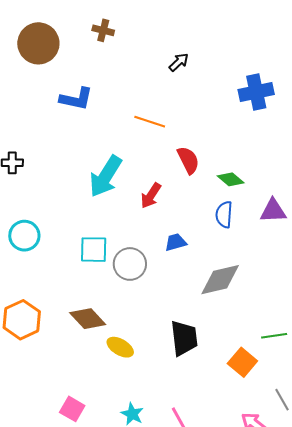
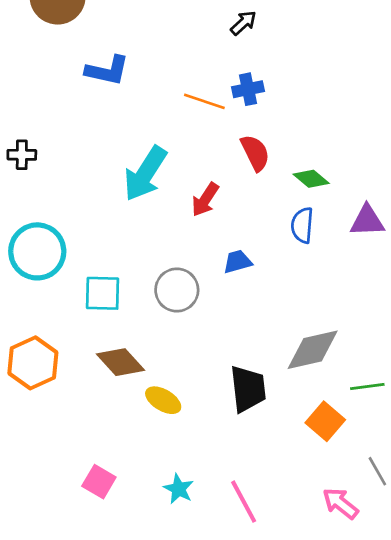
blue cross: (256, 92) -> (248, 89), moved, size x0.7
cyan circle: (24, 236) -> (37, 251), size x1.4
cyan square: (94, 250) -> (103, 293), moved
gray diamond: (220, 280) -> (313, 350), moved

